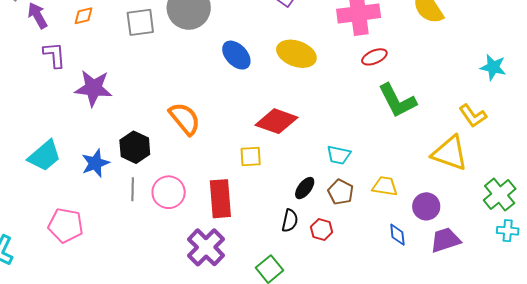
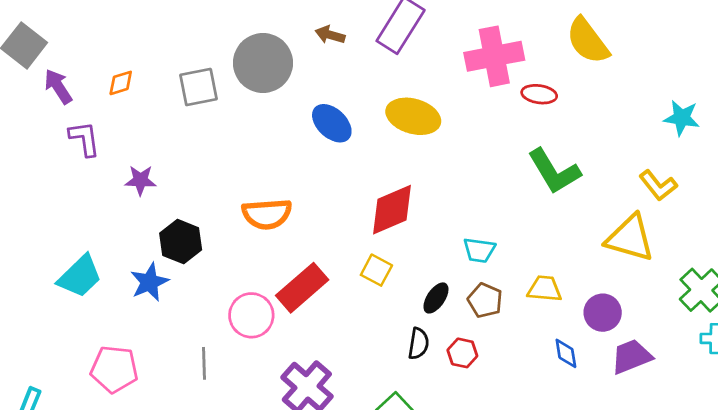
red ellipse: (374, 57) -> (539, 94), moved, turned 35
purple star: (93, 88) -> (140, 180), size x0.6
orange semicircle: (185, 119) -> (267, 214), turned 129
red diamond: (277, 121) -> (392, 210), turned -39
black hexagon: (135, 147) -> (181, 242), moved
yellow square: (251, 157) -> (376, 270), moved, turned 35
gray line: (133, 189) -> (204, 363), moved
red rectangle: (220, 199) -> (302, 288), moved, turned 57

